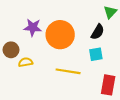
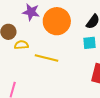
yellow line: (68, 71) -> (46, 58), moved

